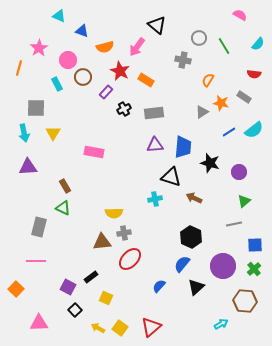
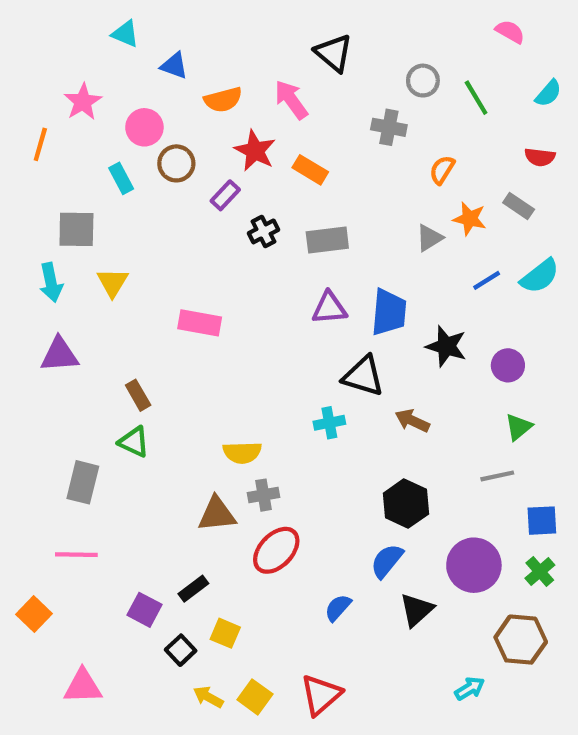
pink arrow: (137, 47) -> (291, 100), turned 108
black square: (75, 310) -> (181, 650), moved

